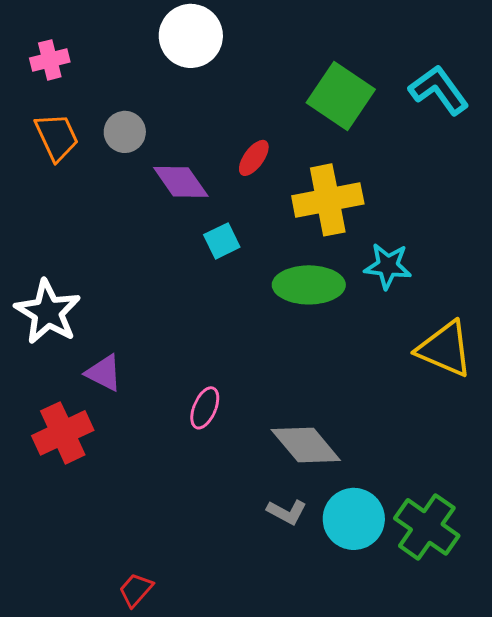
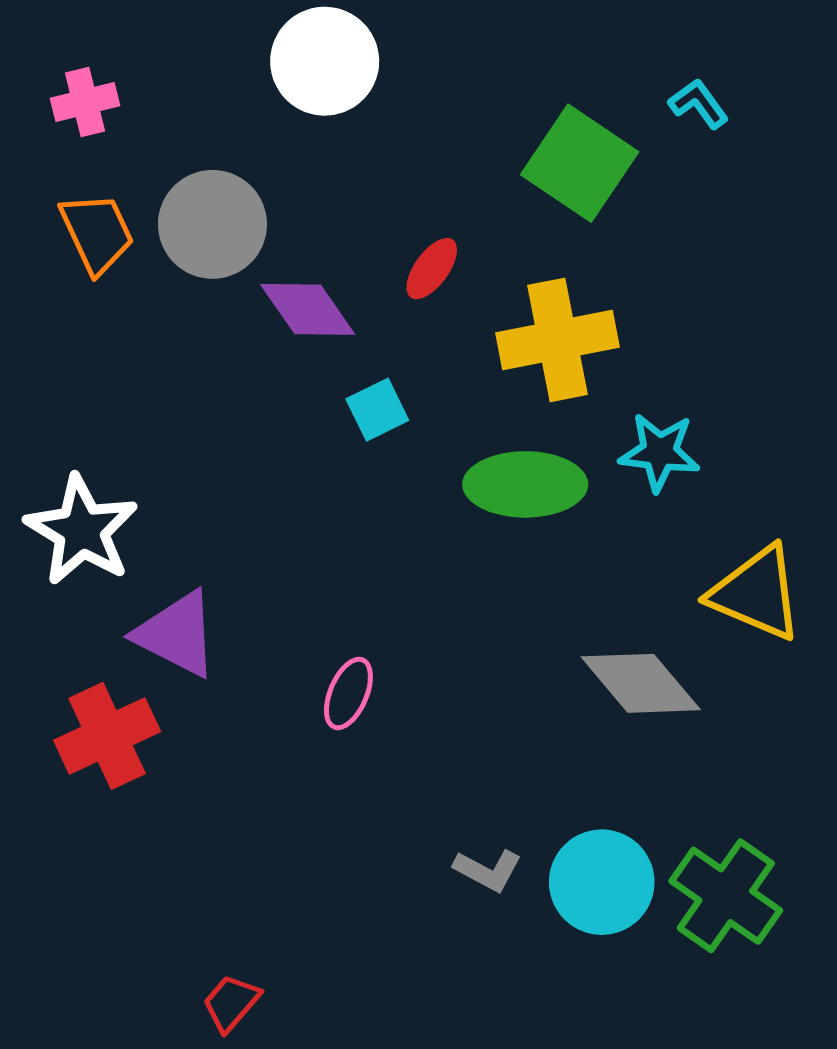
cyan L-shape: (439, 90) -> (699, 104), moved, size x0.6
gray circle: (125, 132) -> (212, 224), size x1.5
purple triangle: (104, 373) -> (177, 634), size x1.4
gray diamond: (306, 445) -> (641, 683), moved

